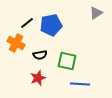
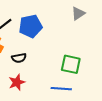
green square: (67, 61) -> (71, 64), moved

